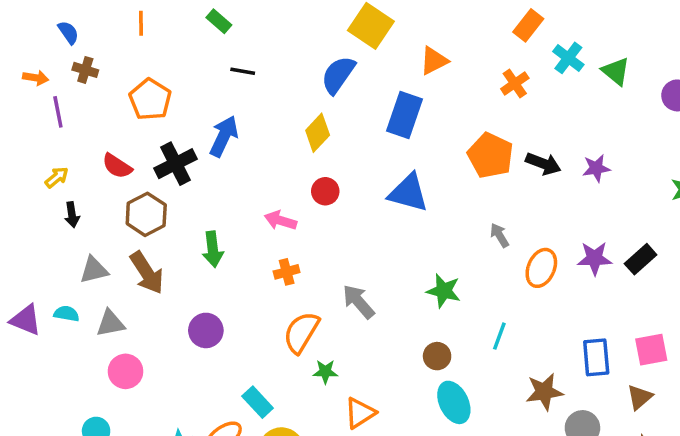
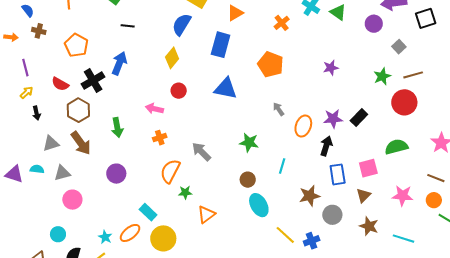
purple line: (58, 112) -> (25, 68), moved
black arrow: (543, 164) -> (326, 146), moved, turned -90

